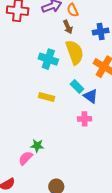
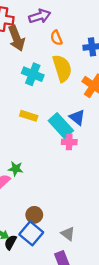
orange semicircle: (73, 10) -> (56, 38), moved
brown arrow: (68, 27) -> (16, 38), moved, size x1.6
cyan rectangle: (77, 86) -> (61, 126), moved, size x1.6

